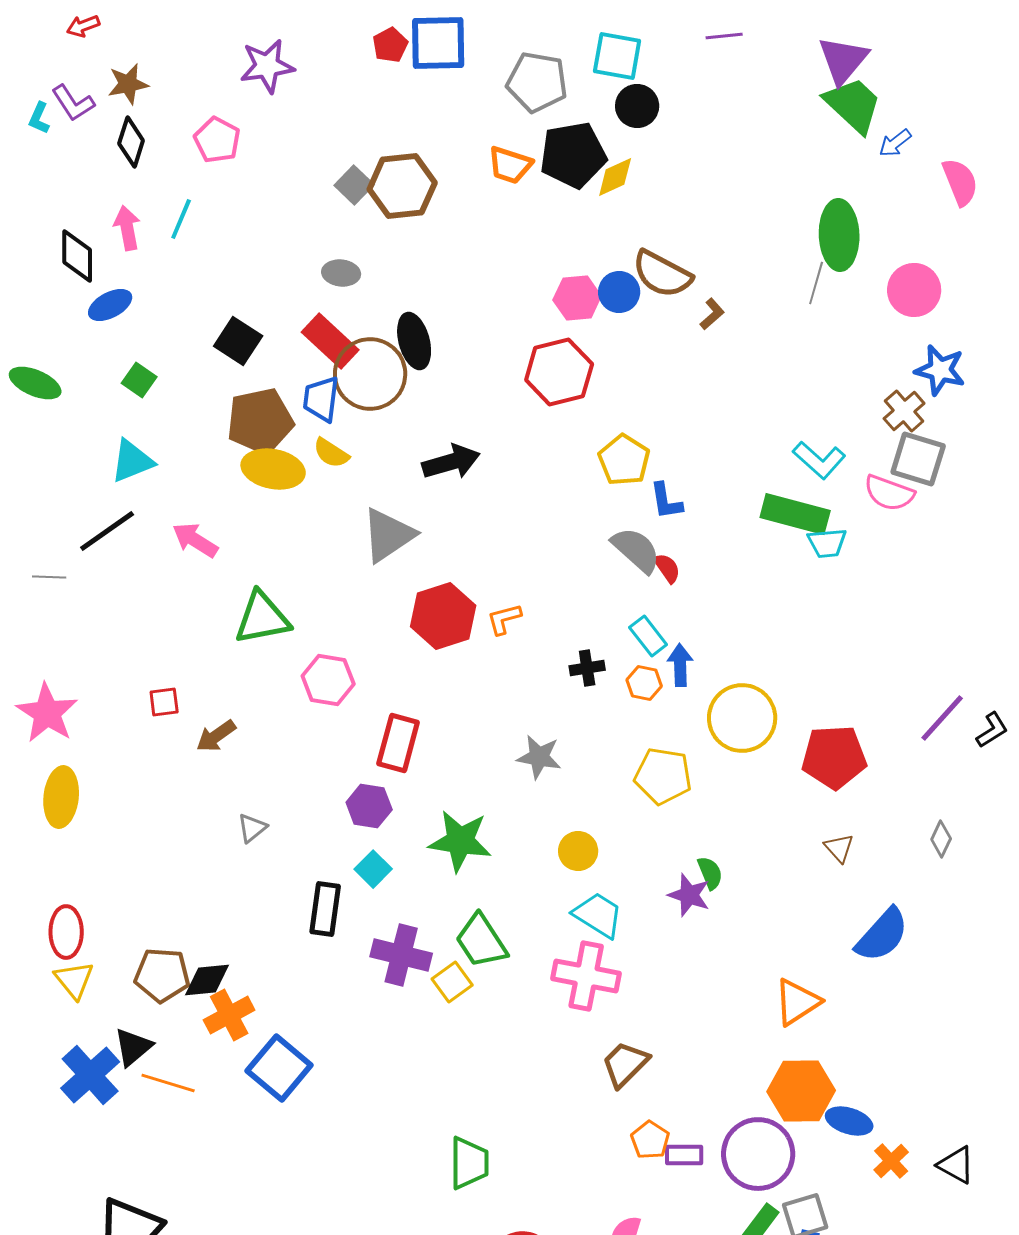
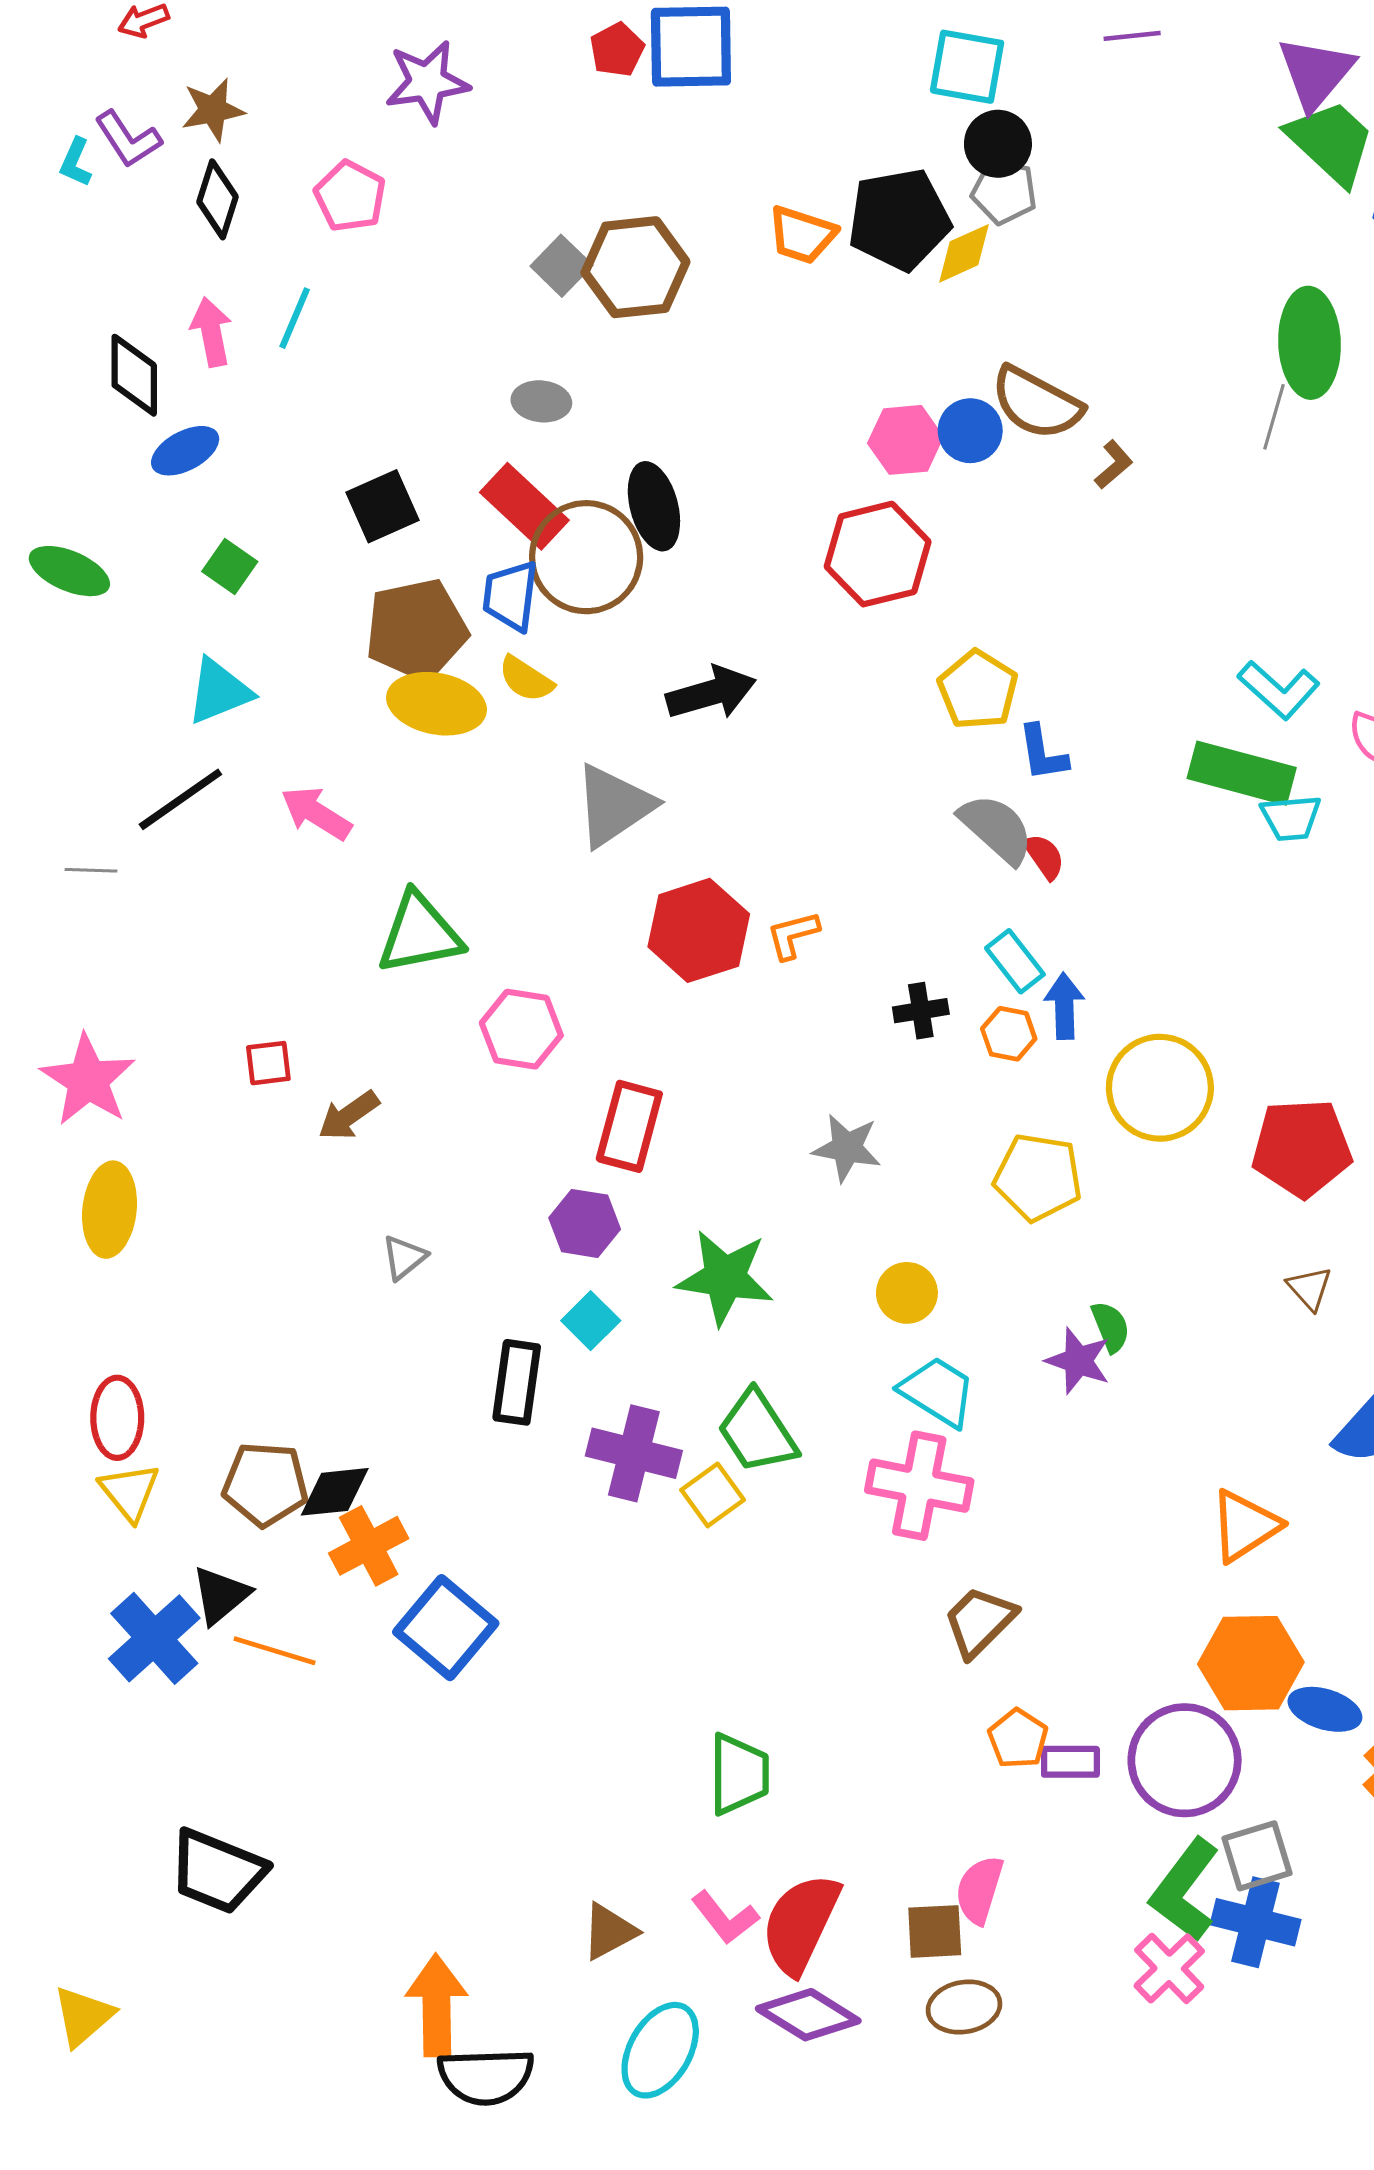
gray pentagon: (537, 82) -> (1004, 192), moved, size x0.7
black square: (238, 341) -> (383, 506), turned 33

